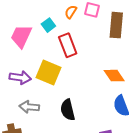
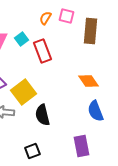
cyan square: (48, 25) -> (21, 39), moved
yellow square: (48, 73) -> (23, 92), moved, turned 30

